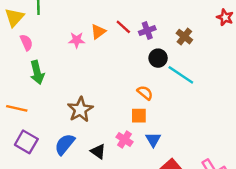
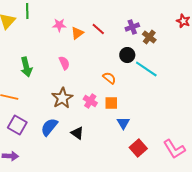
purple cross: (147, 31) -> (132, 27), moved
pink star: (77, 40) -> (59, 25), moved
pink semicircle: (26, 43) -> (64, 63), moved
orange semicircle: (145, 93) -> (109, 78), moved
pink cross: (125, 139) -> (90, 101), moved

